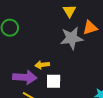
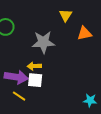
gray star: (72, 38) -> (43, 42), moved
white square: (54, 81) -> (35, 80), moved

